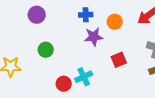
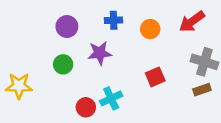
purple circle: (37, 15) -> (67, 27), moved
purple star: (94, 37) -> (100, 53), moved

